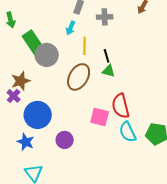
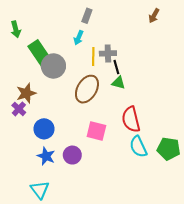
gray cross: (105, 17) -> (108, 53), moved
blue circle: (38, 115) -> (44, 129), size x0.7
pink square: (100, 117) -> (96, 131), moved
blue star: (26, 142) -> (46, 156), moved

